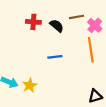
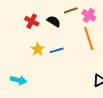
red cross: (33, 22) -> (32, 21), turned 32
yellow star: (30, 85) -> (38, 49), moved

